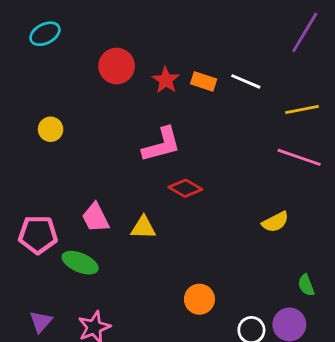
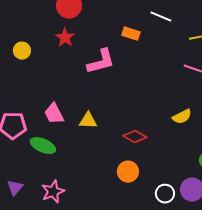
red star: (166, 80) -> (65, 38), moved
orange rectangle: (204, 81) -> (131, 34), moved
red diamond: (185, 188) -> (135, 137), moved

